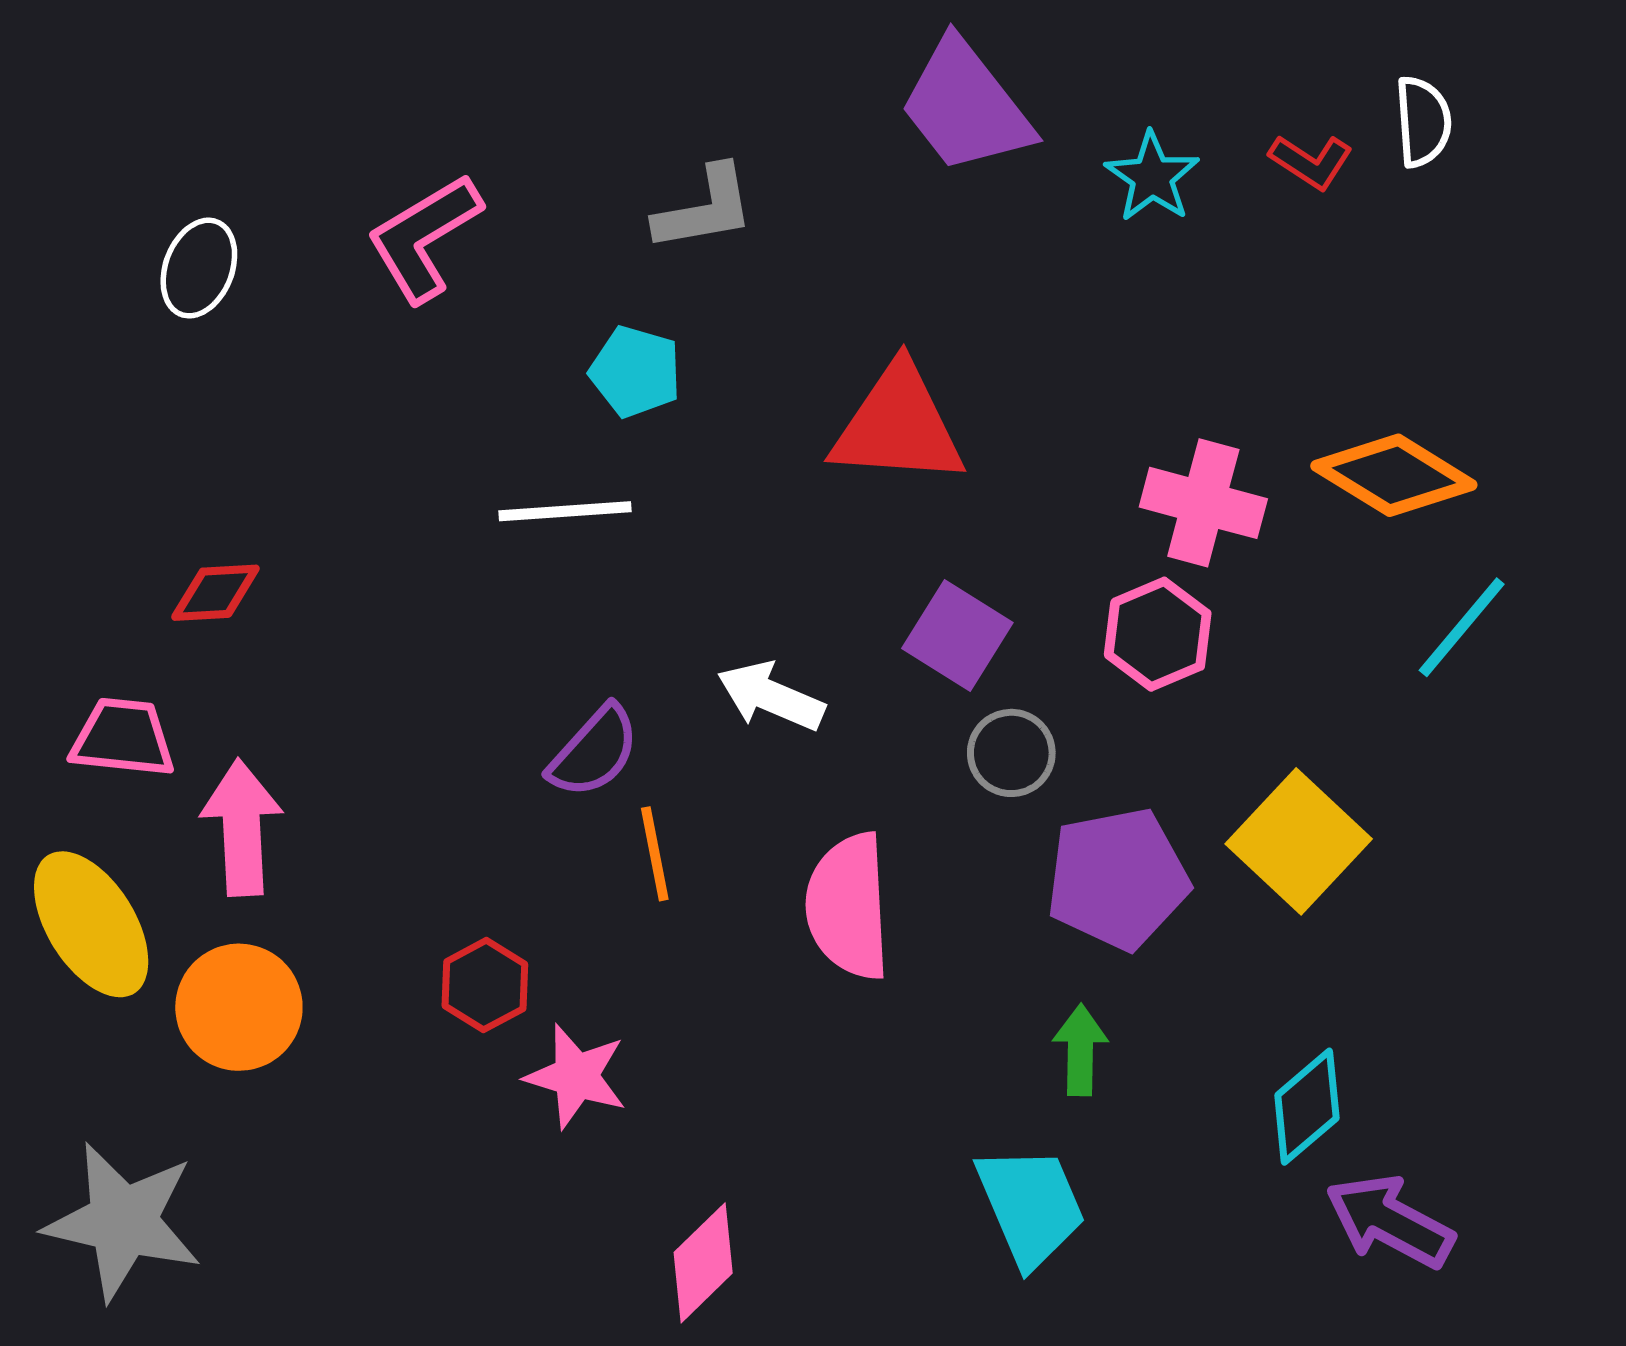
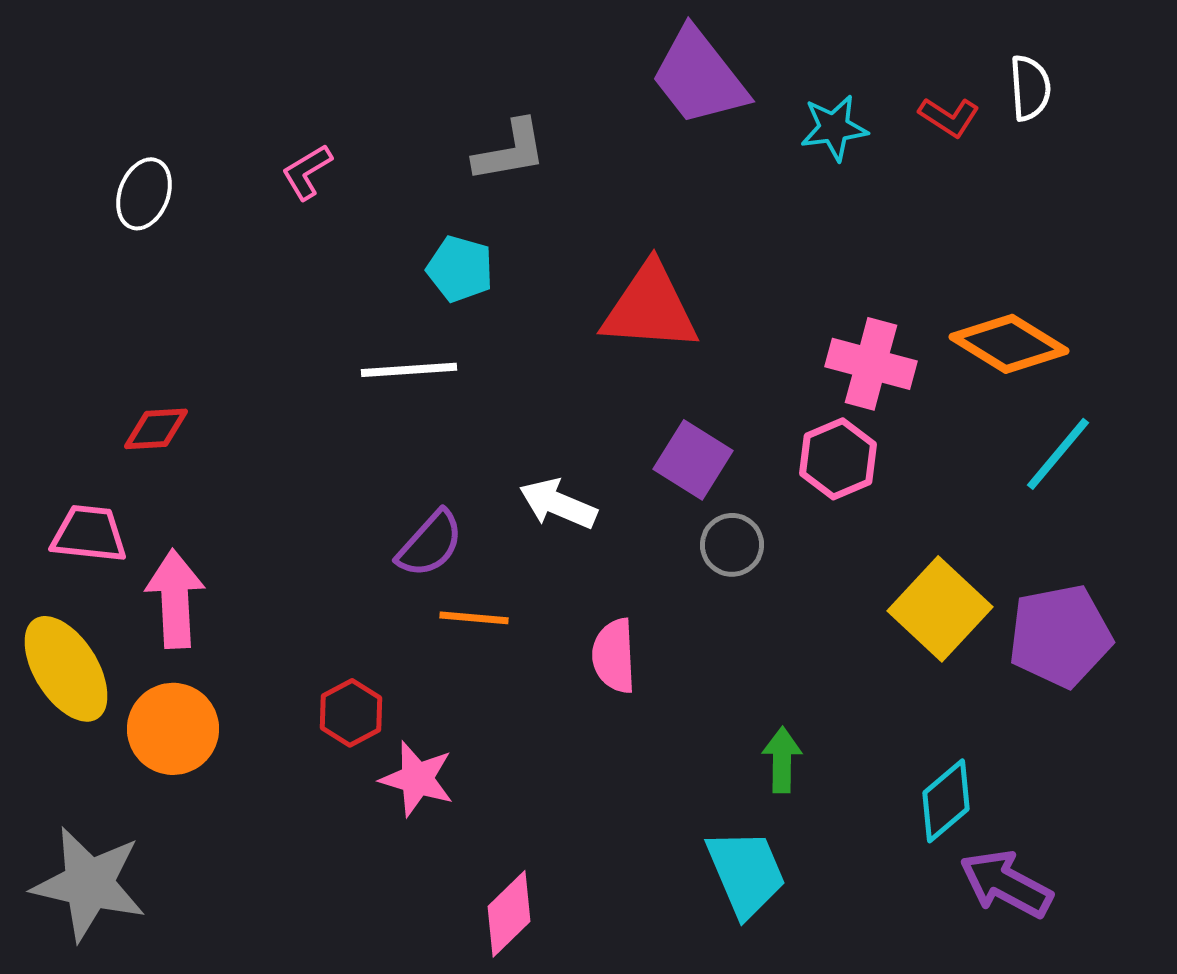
cyan star: (1152, 177) -> (834, 128), turned 30
pink L-shape: (424, 238) -> (307, 172), size x0.6
orange line: (655, 854) -> (474, 618), turned -74
purple pentagon: (1118, 879) -> (1060, 636), moved
pink semicircle: (848, 906) -> (614, 656), size x0.7

